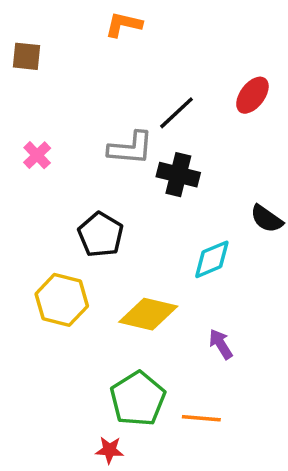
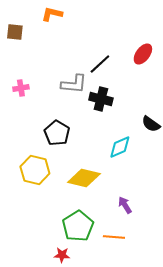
orange L-shape: (124, 25) -> (52, 14), moved
pink cross: (37, 155) -> (21, 88), turned 35
purple arrow: (221, 344) -> (125, 205), moved

